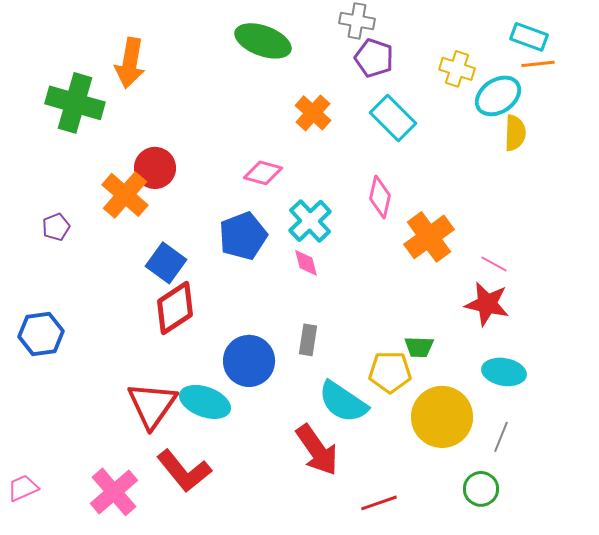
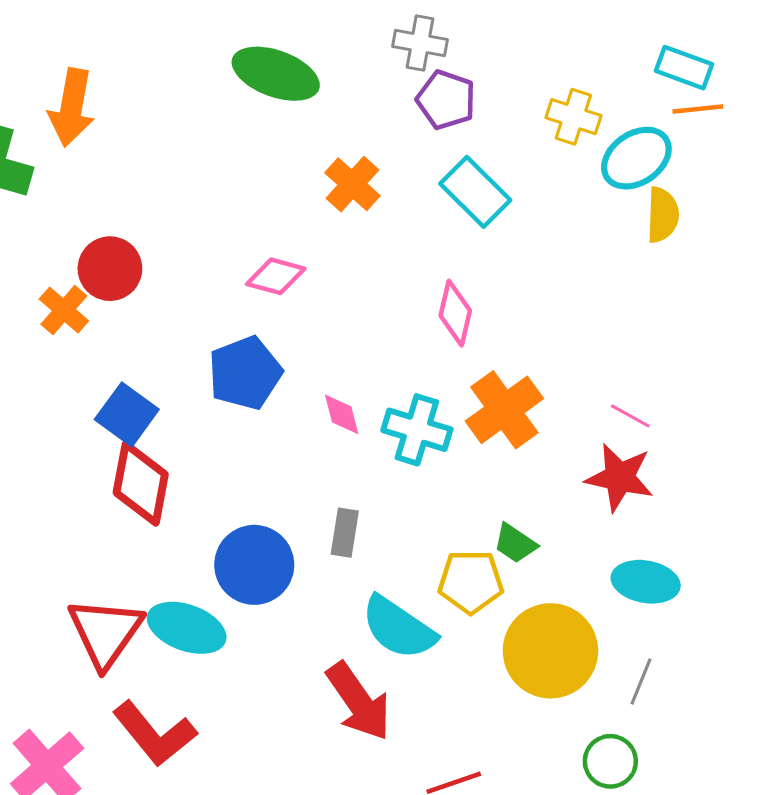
orange cross: (125, 195) -> (64, 310), size x0.7
cyan cross: (310, 221) -> (417, 430), moved, turned -30
orange cross: (429, 237) -> (504, 410), moved
red diamond: (175, 308) -> (141, 484), turned -46
green trapezoid: (419, 347) -> (515, 543), turned 32

